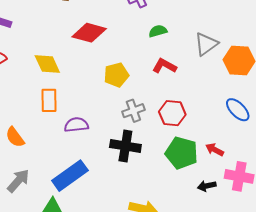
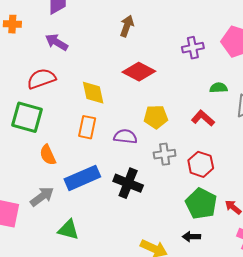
green semicircle: (158, 31) -> (218, 88), moved
purple semicircle: (76, 125) -> (125, 137), moved
black cross: (125, 146) -> (128, 183), moved
blue rectangle: (70, 176) -> (82, 178), moved
black arrow: (207, 186) -> (191, 237), moved

